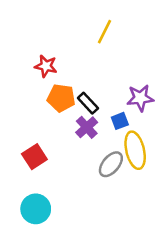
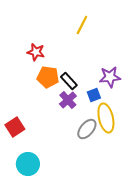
red square: (34, 157) -> (15, 127), moved

